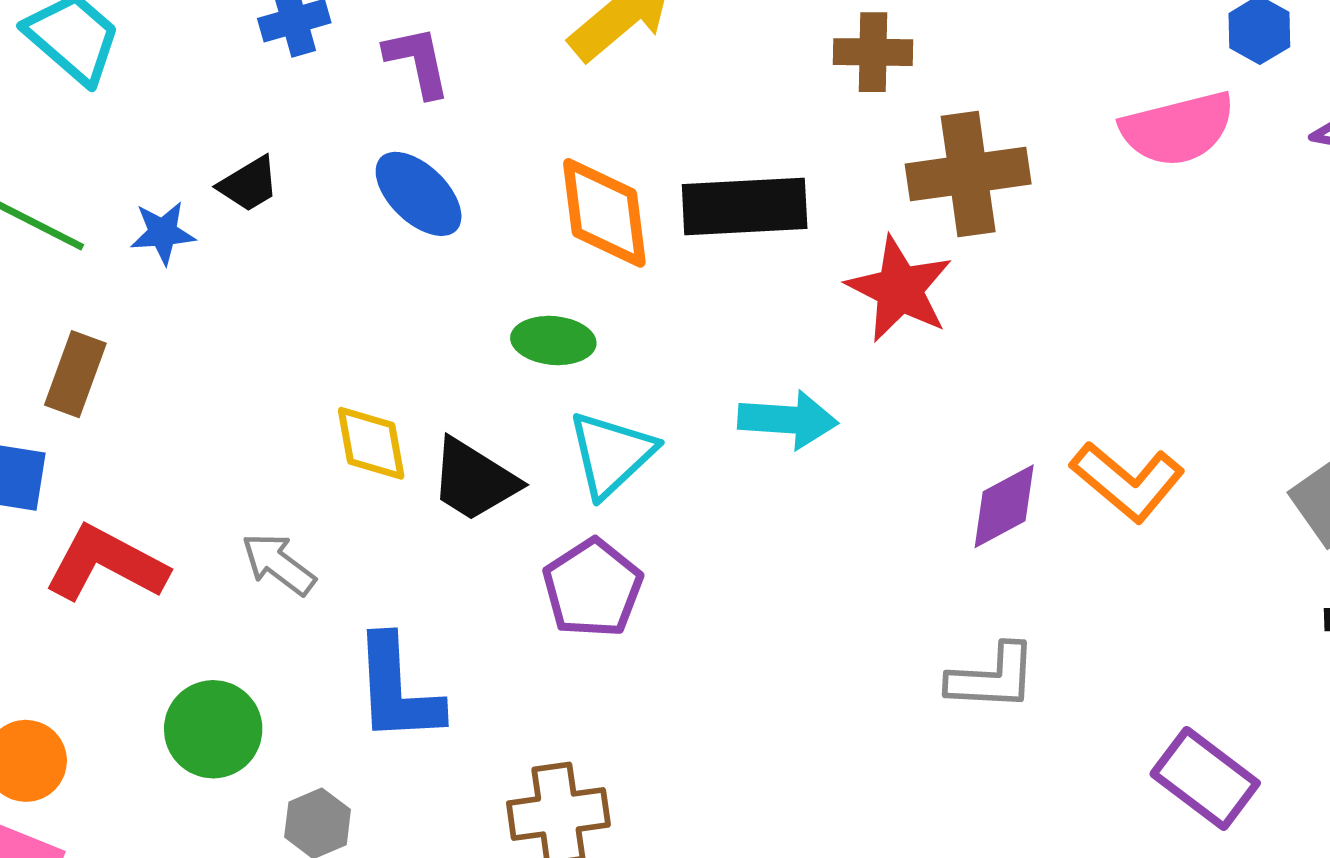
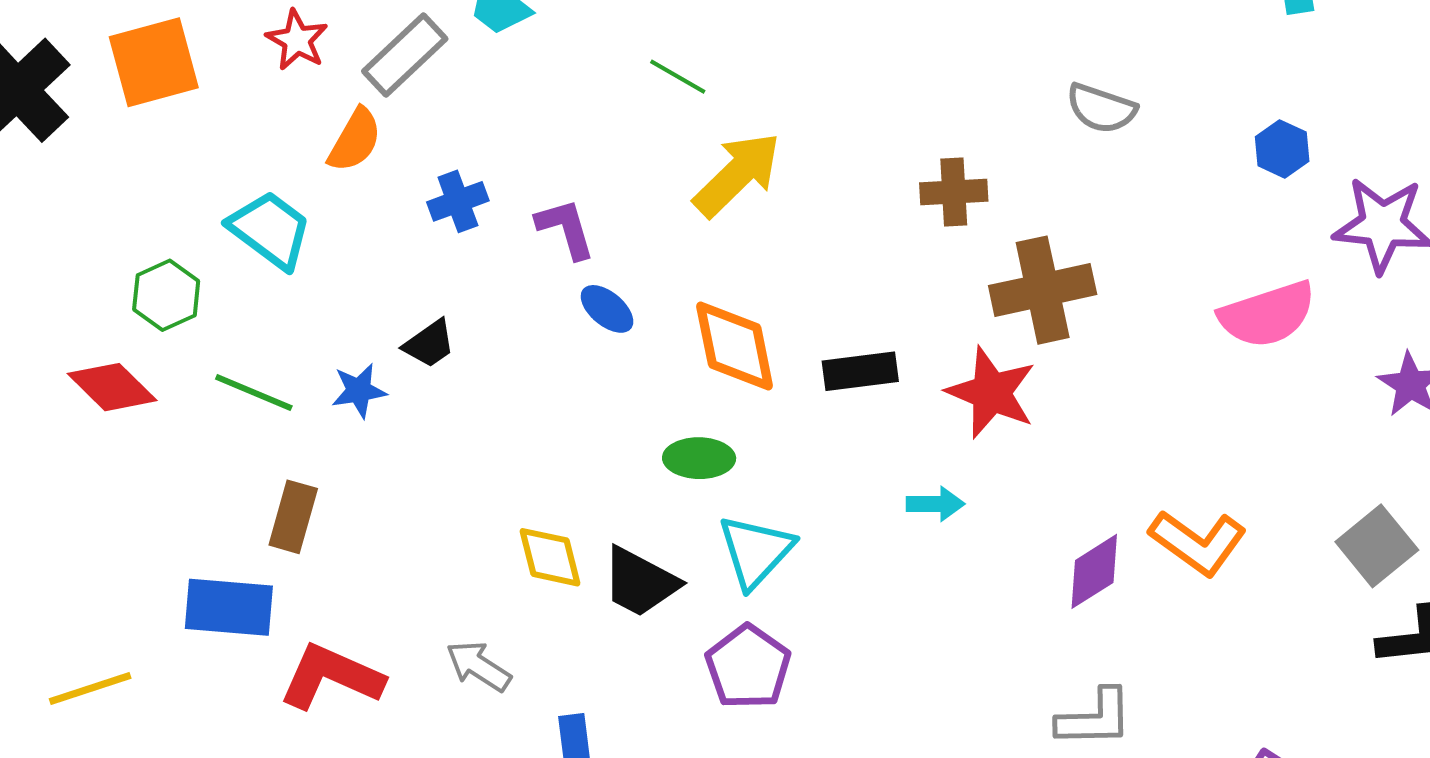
pink semicircle: (1178, 129) -> (1267, 314), moved
blue ellipse: (419, 194) -> (607, 309), moved, size x0.7
black rectangle: (745, 206) -> (860, 371), moved, size x0.7
cyan arrow: (788, 420) -> (935, 504), moved, size x0.7

